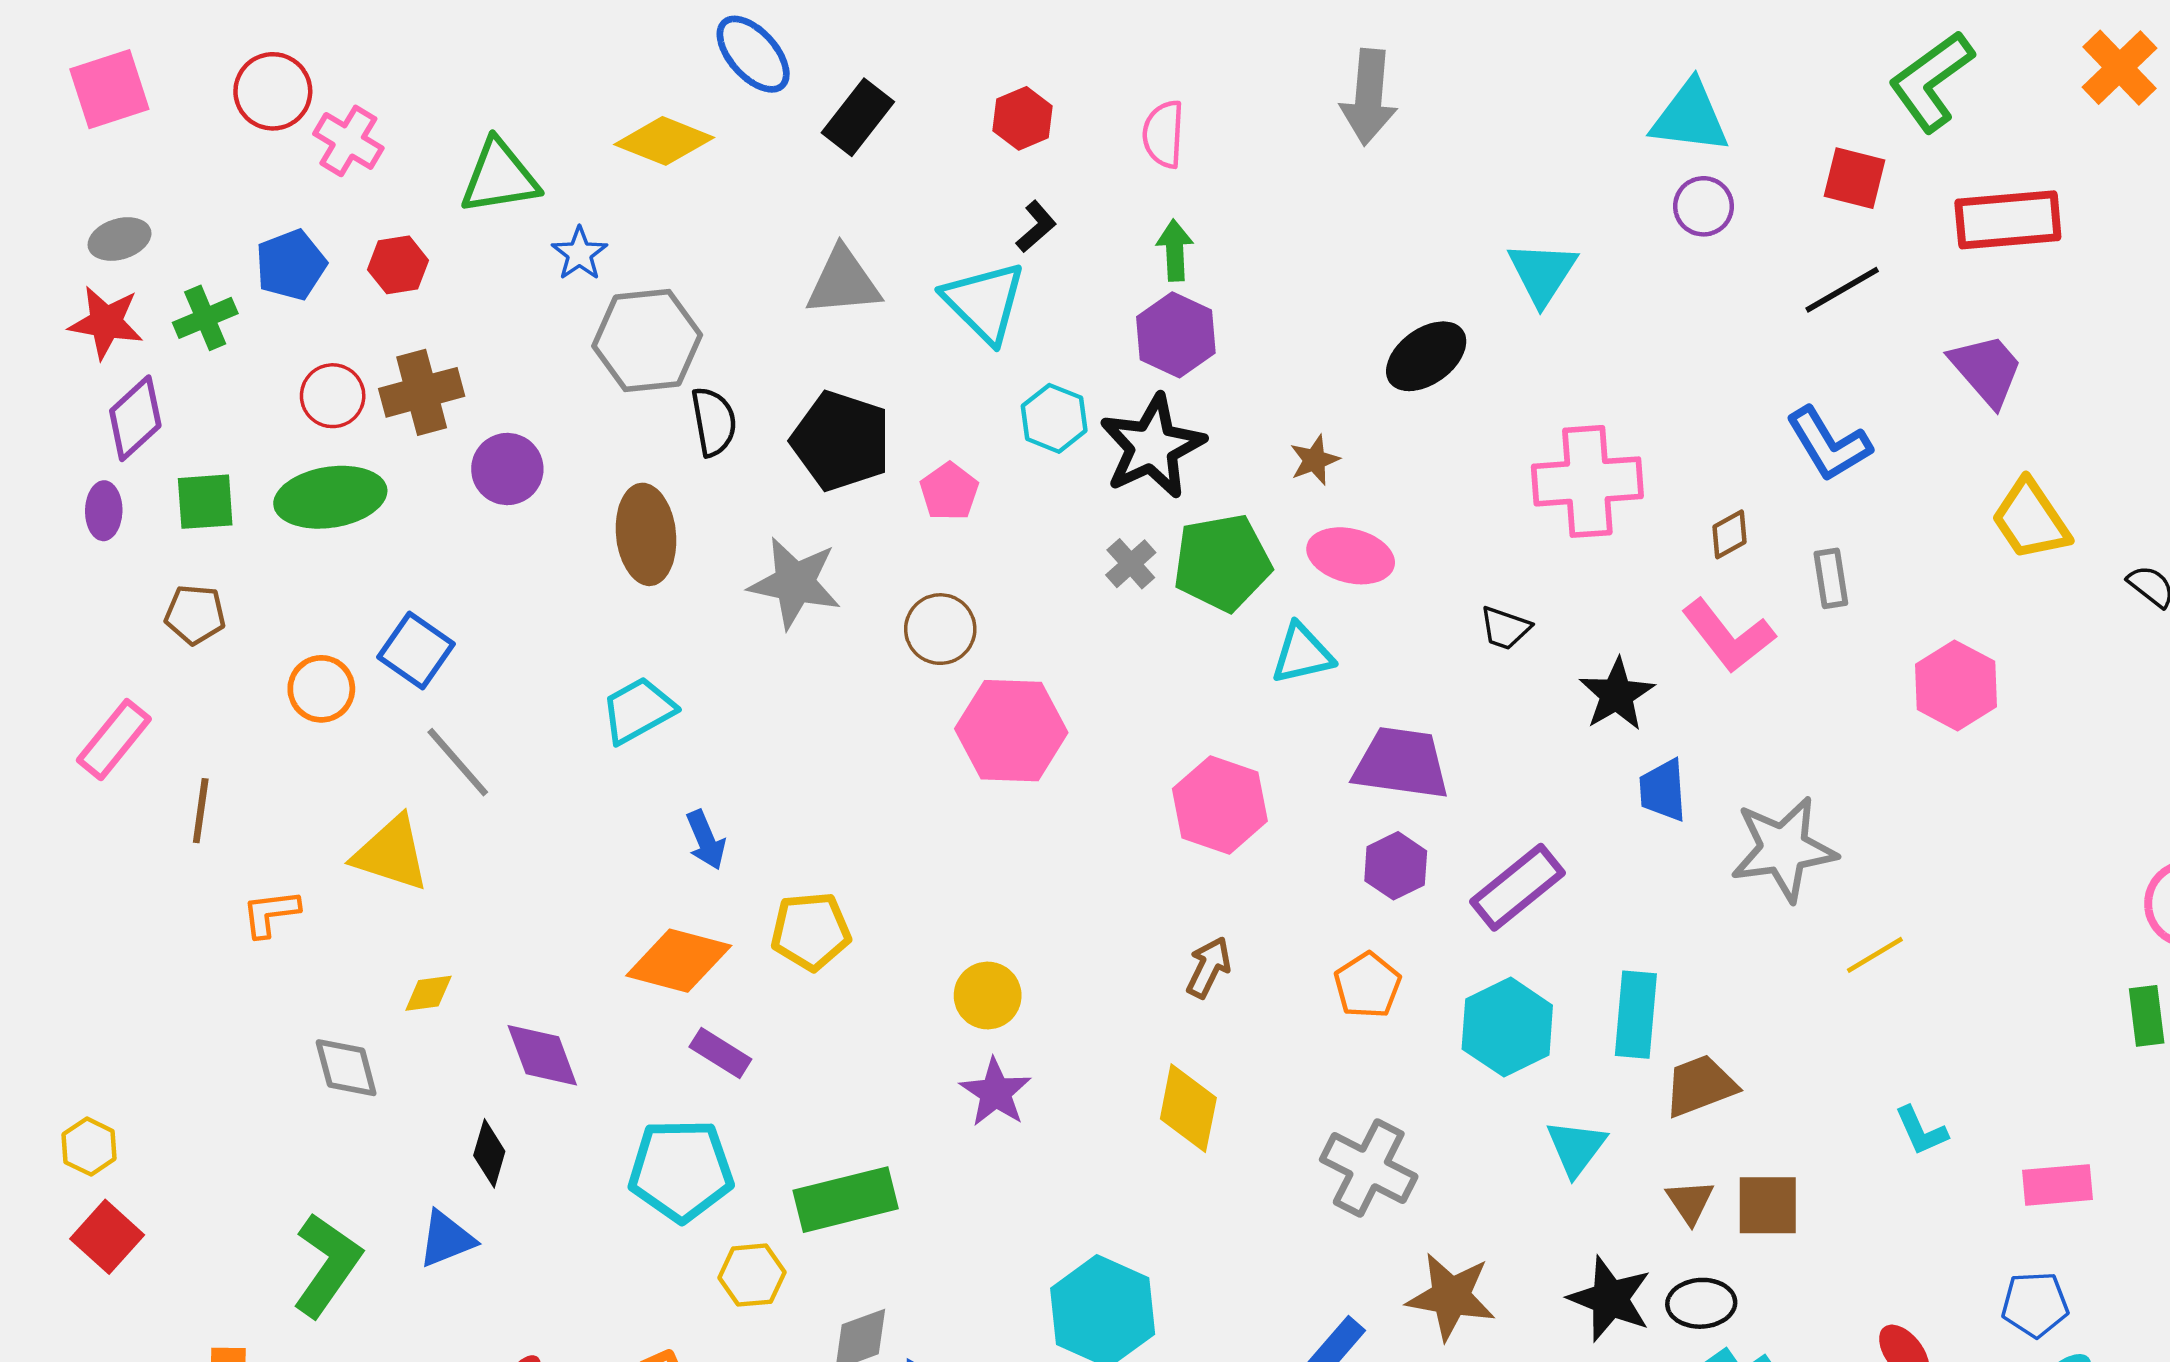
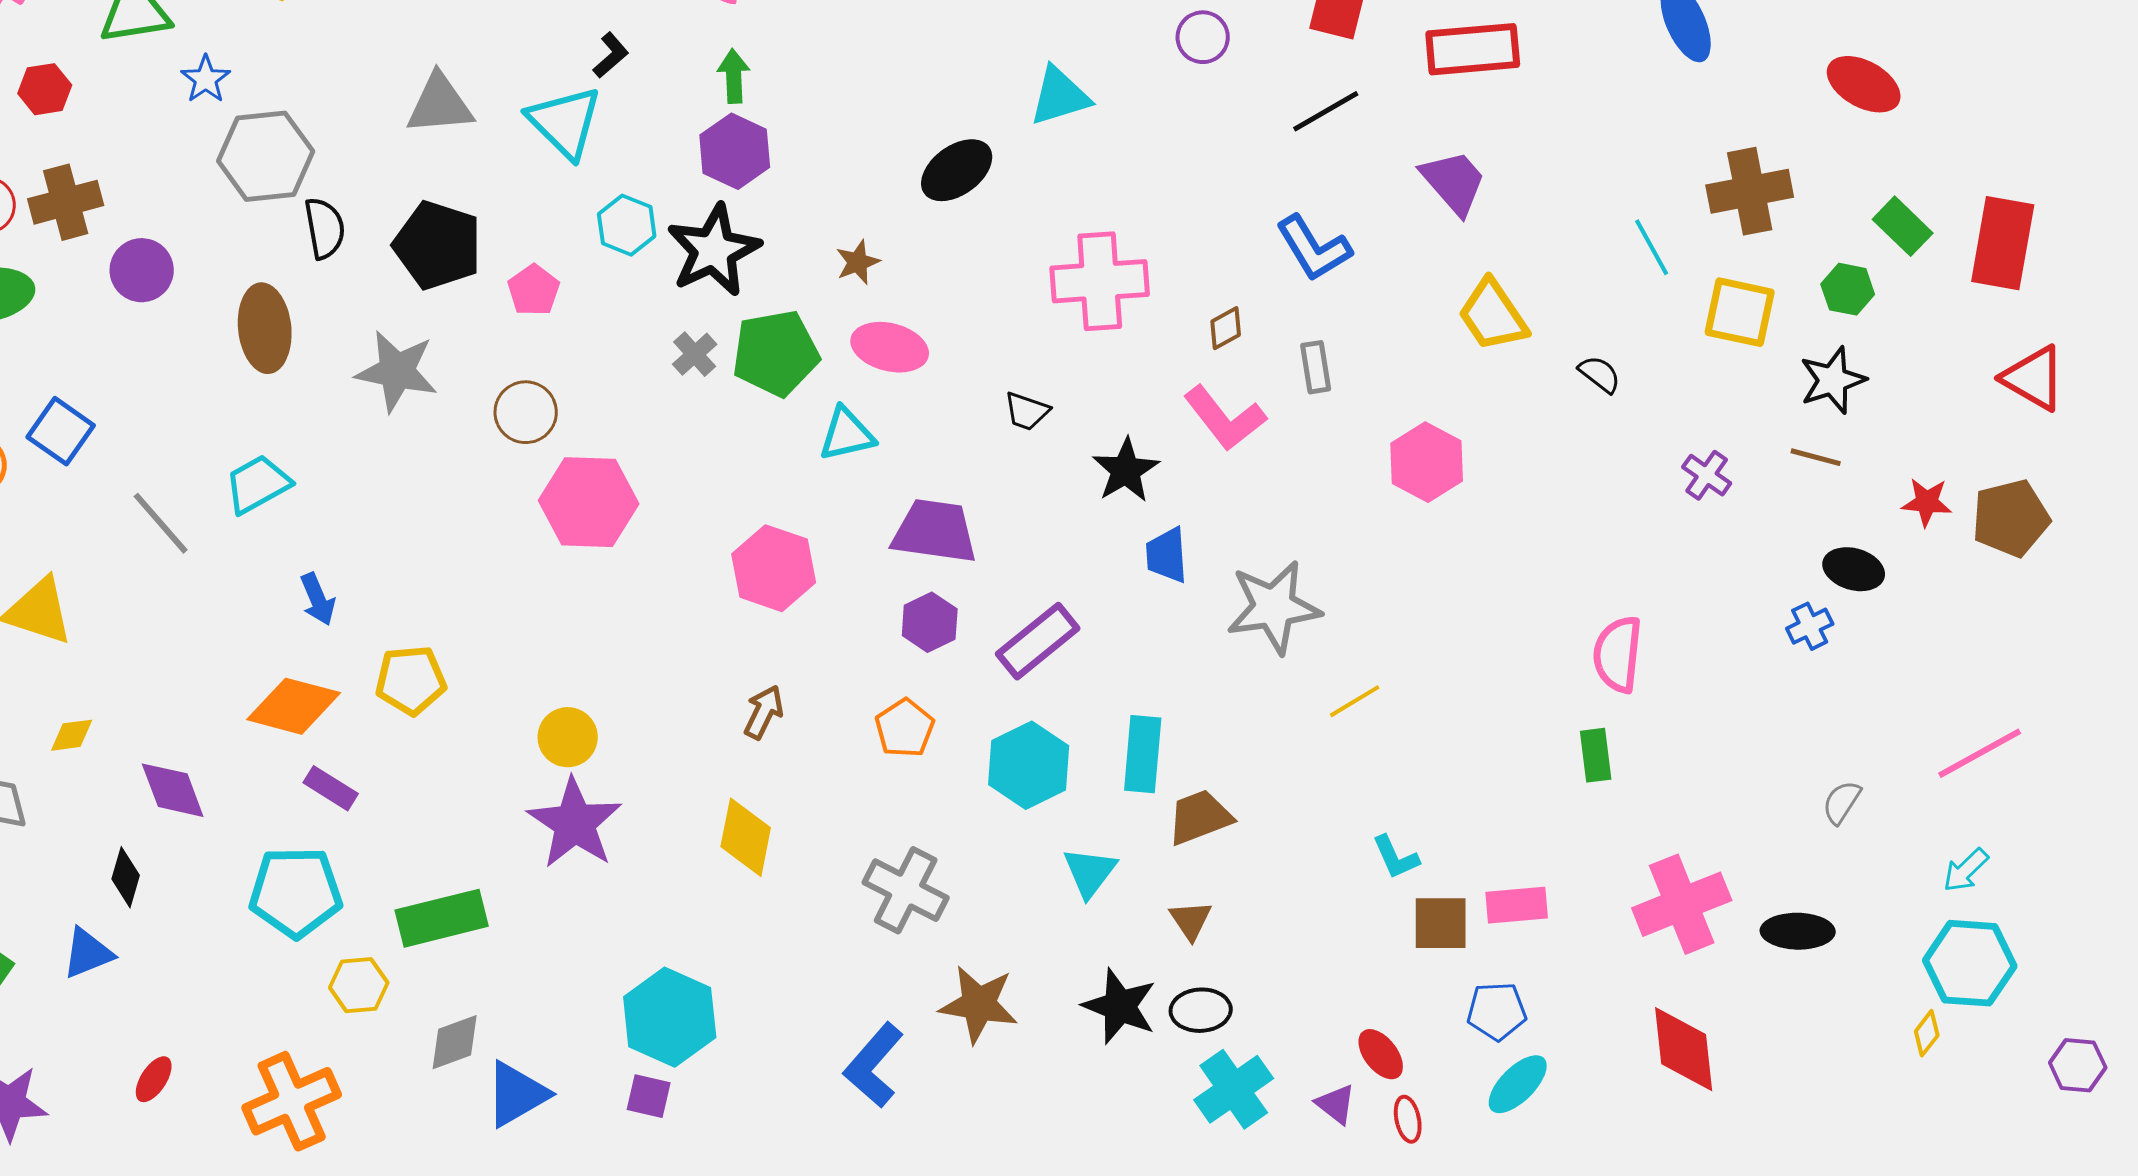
cyan triangle: (1542, 273) -> (1060, 96), turned 40
gray line: (458, 762) -> (161, 523), moved
purple star: (995, 1092) -> (575, 823), size x1.5
brown square: (1768, 1205) -> (1441, 923), moved

